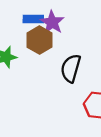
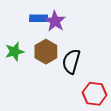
brown hexagon: (39, 40) -> (46, 52), moved

